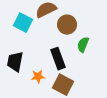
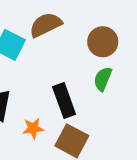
brown circle: (67, 25) -> (103, 42), moved

